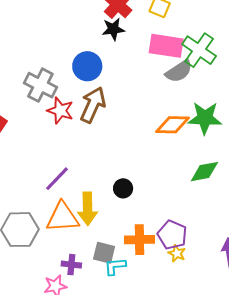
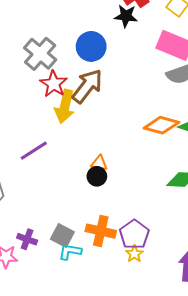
yellow arrow: (88, 209) -> (65, 106), moved
orange triangle: (63, 217) -> (99, 163), moved, size x0.5

